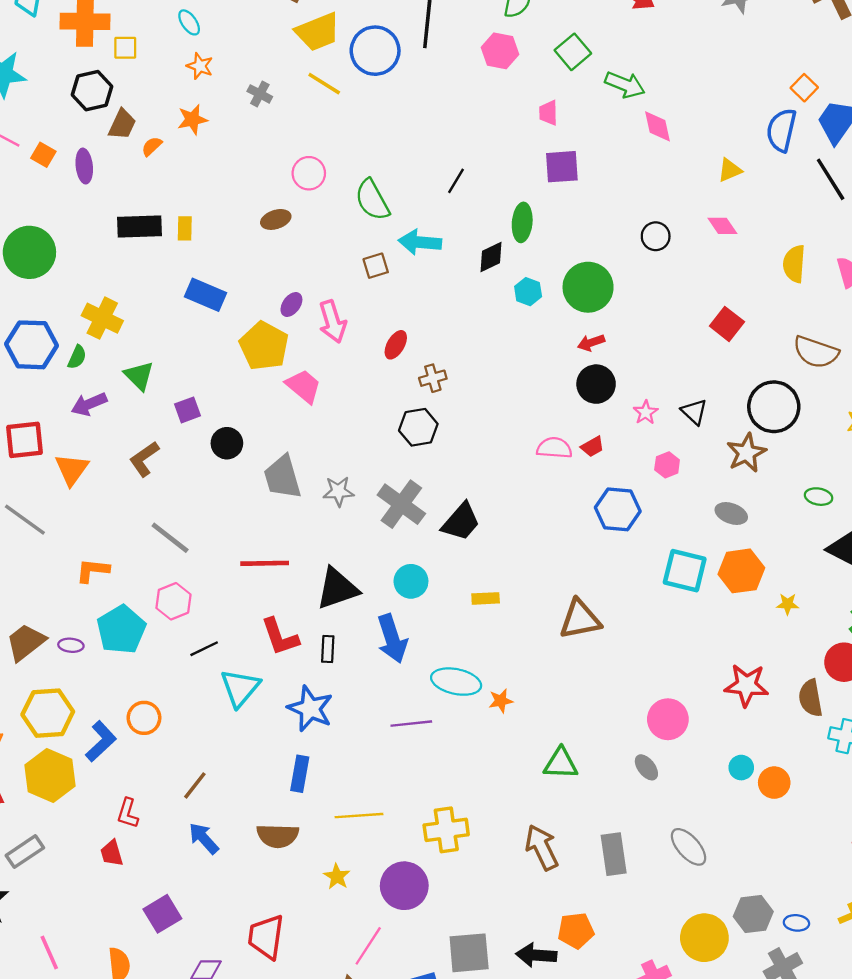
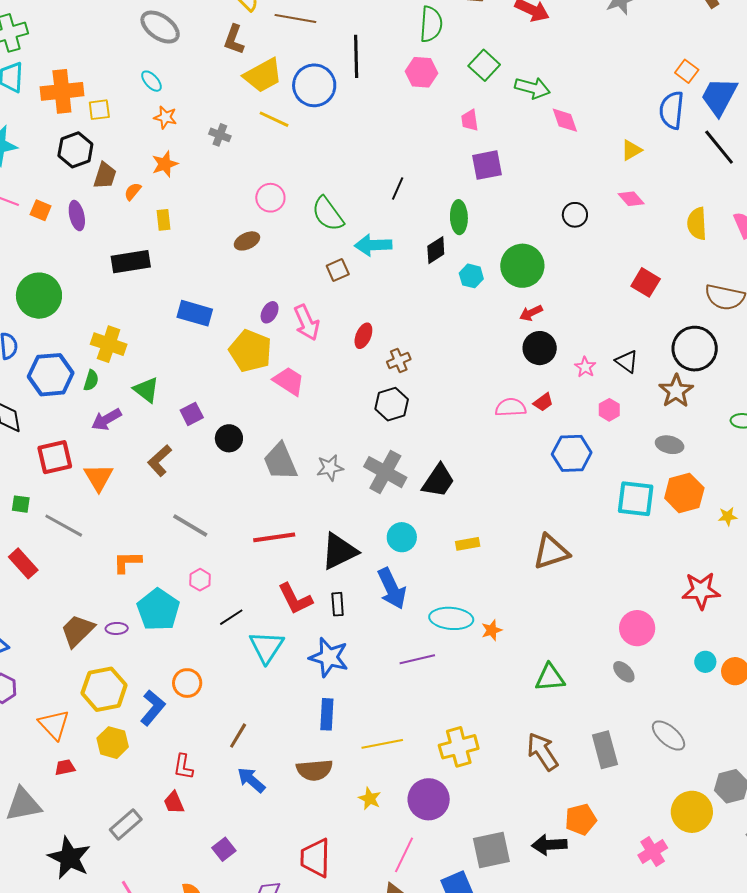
yellow rectangle: (185, 228) -> (164, 220), moved
pink hexagon: (173, 601) -> (200, 580), size x0.7
yellow hexagon: (50, 775) -> (113, 743), size x0.7
gray rectangle: (25, 852) -> (126, 824), moved
purple square: (162, 914) -> (224, 849), size x0.7

